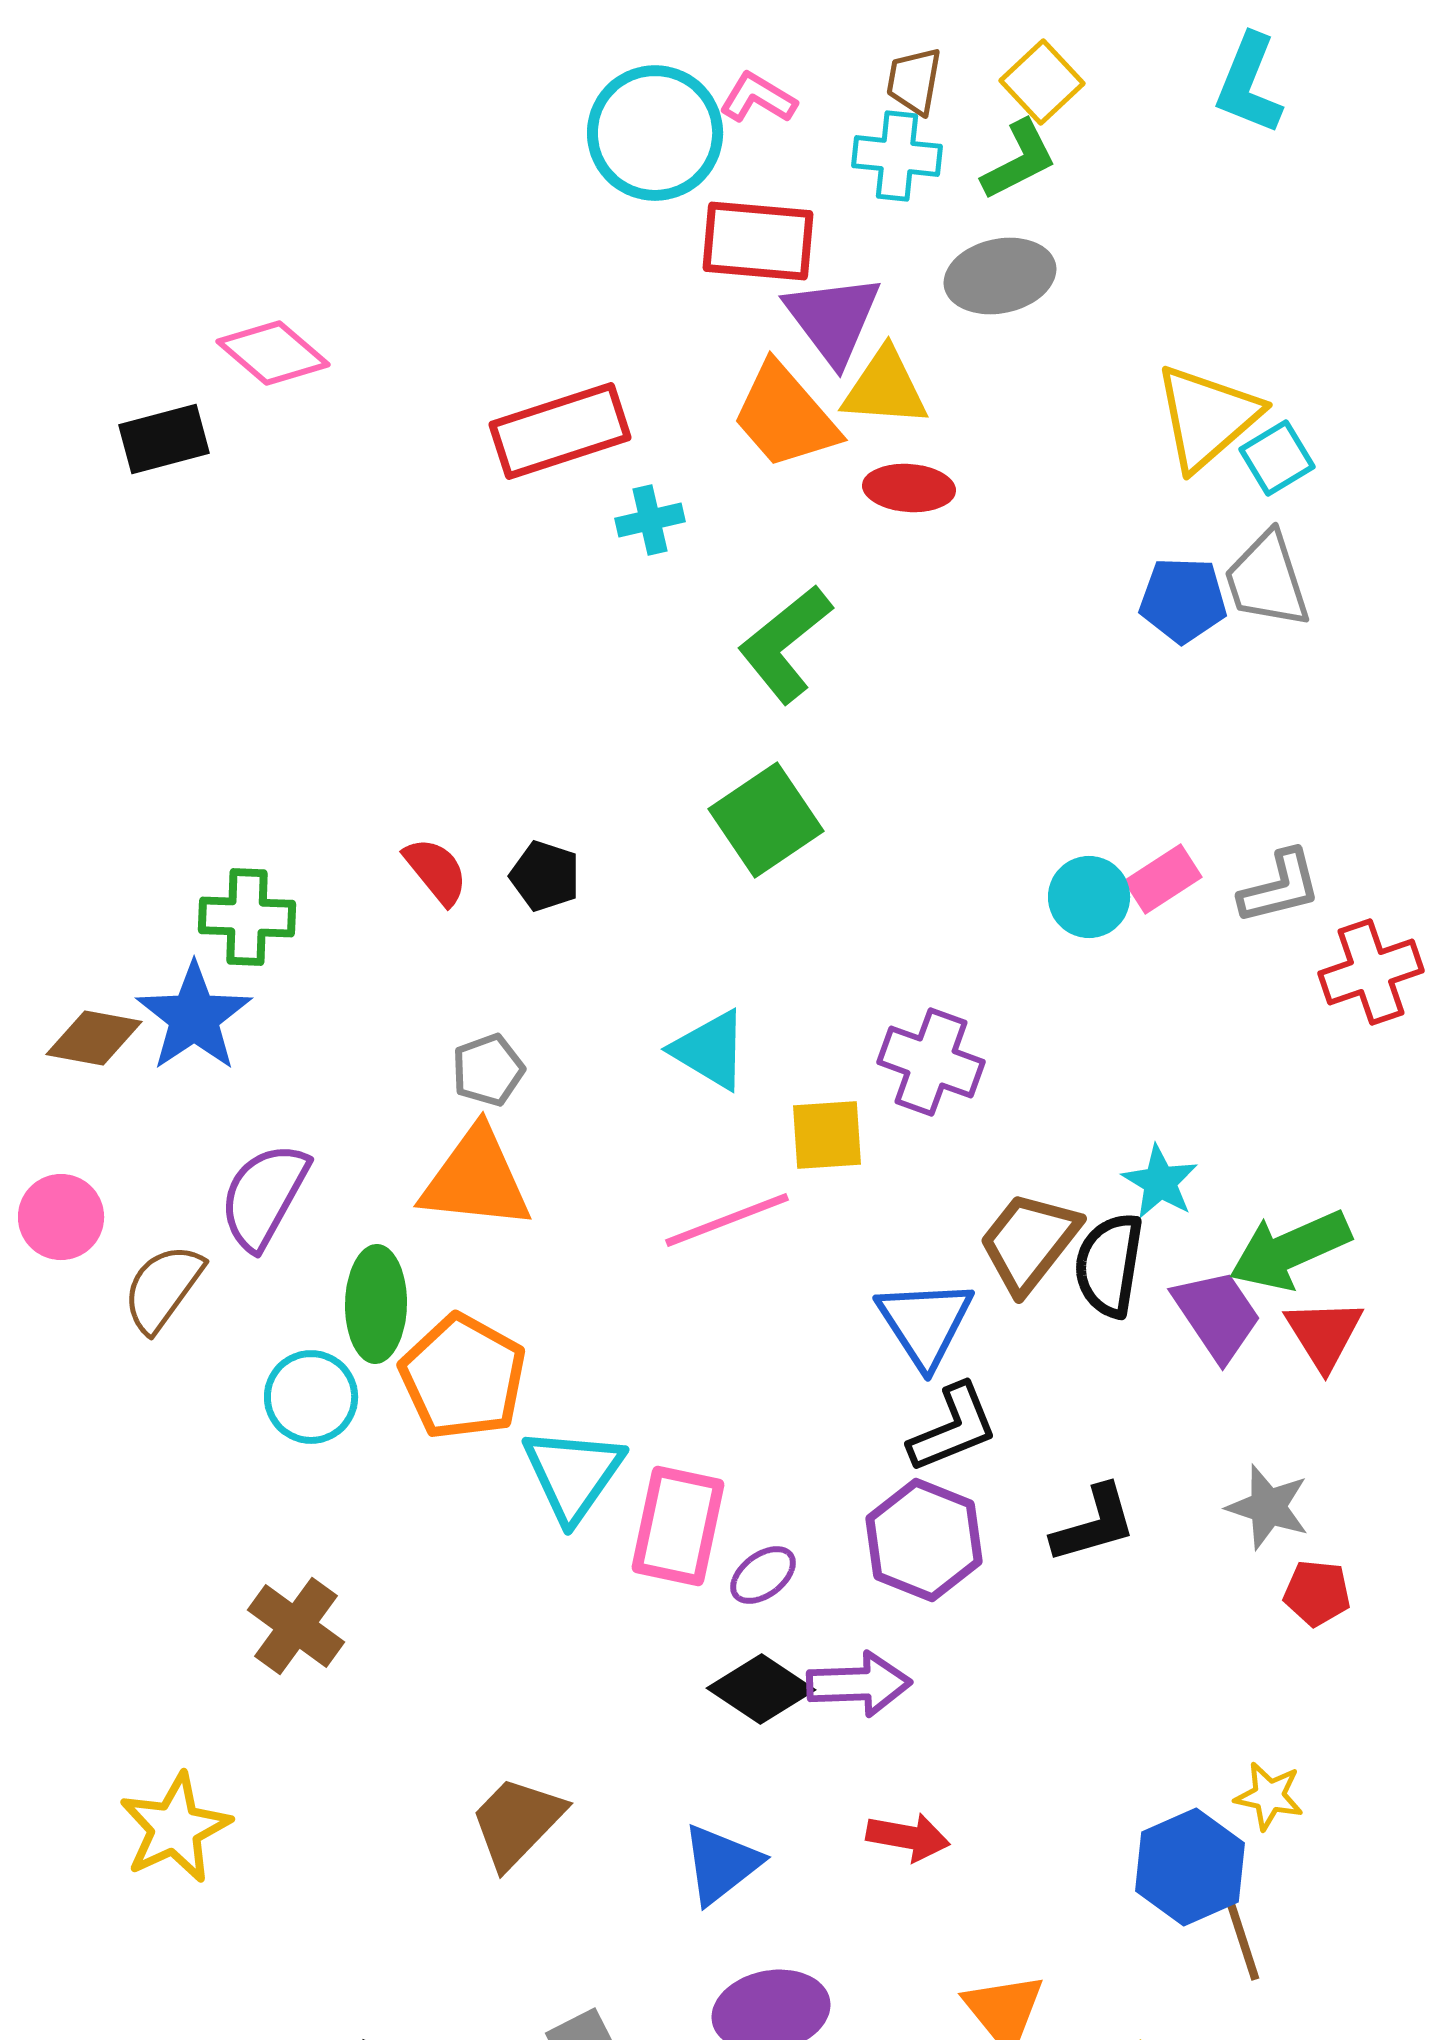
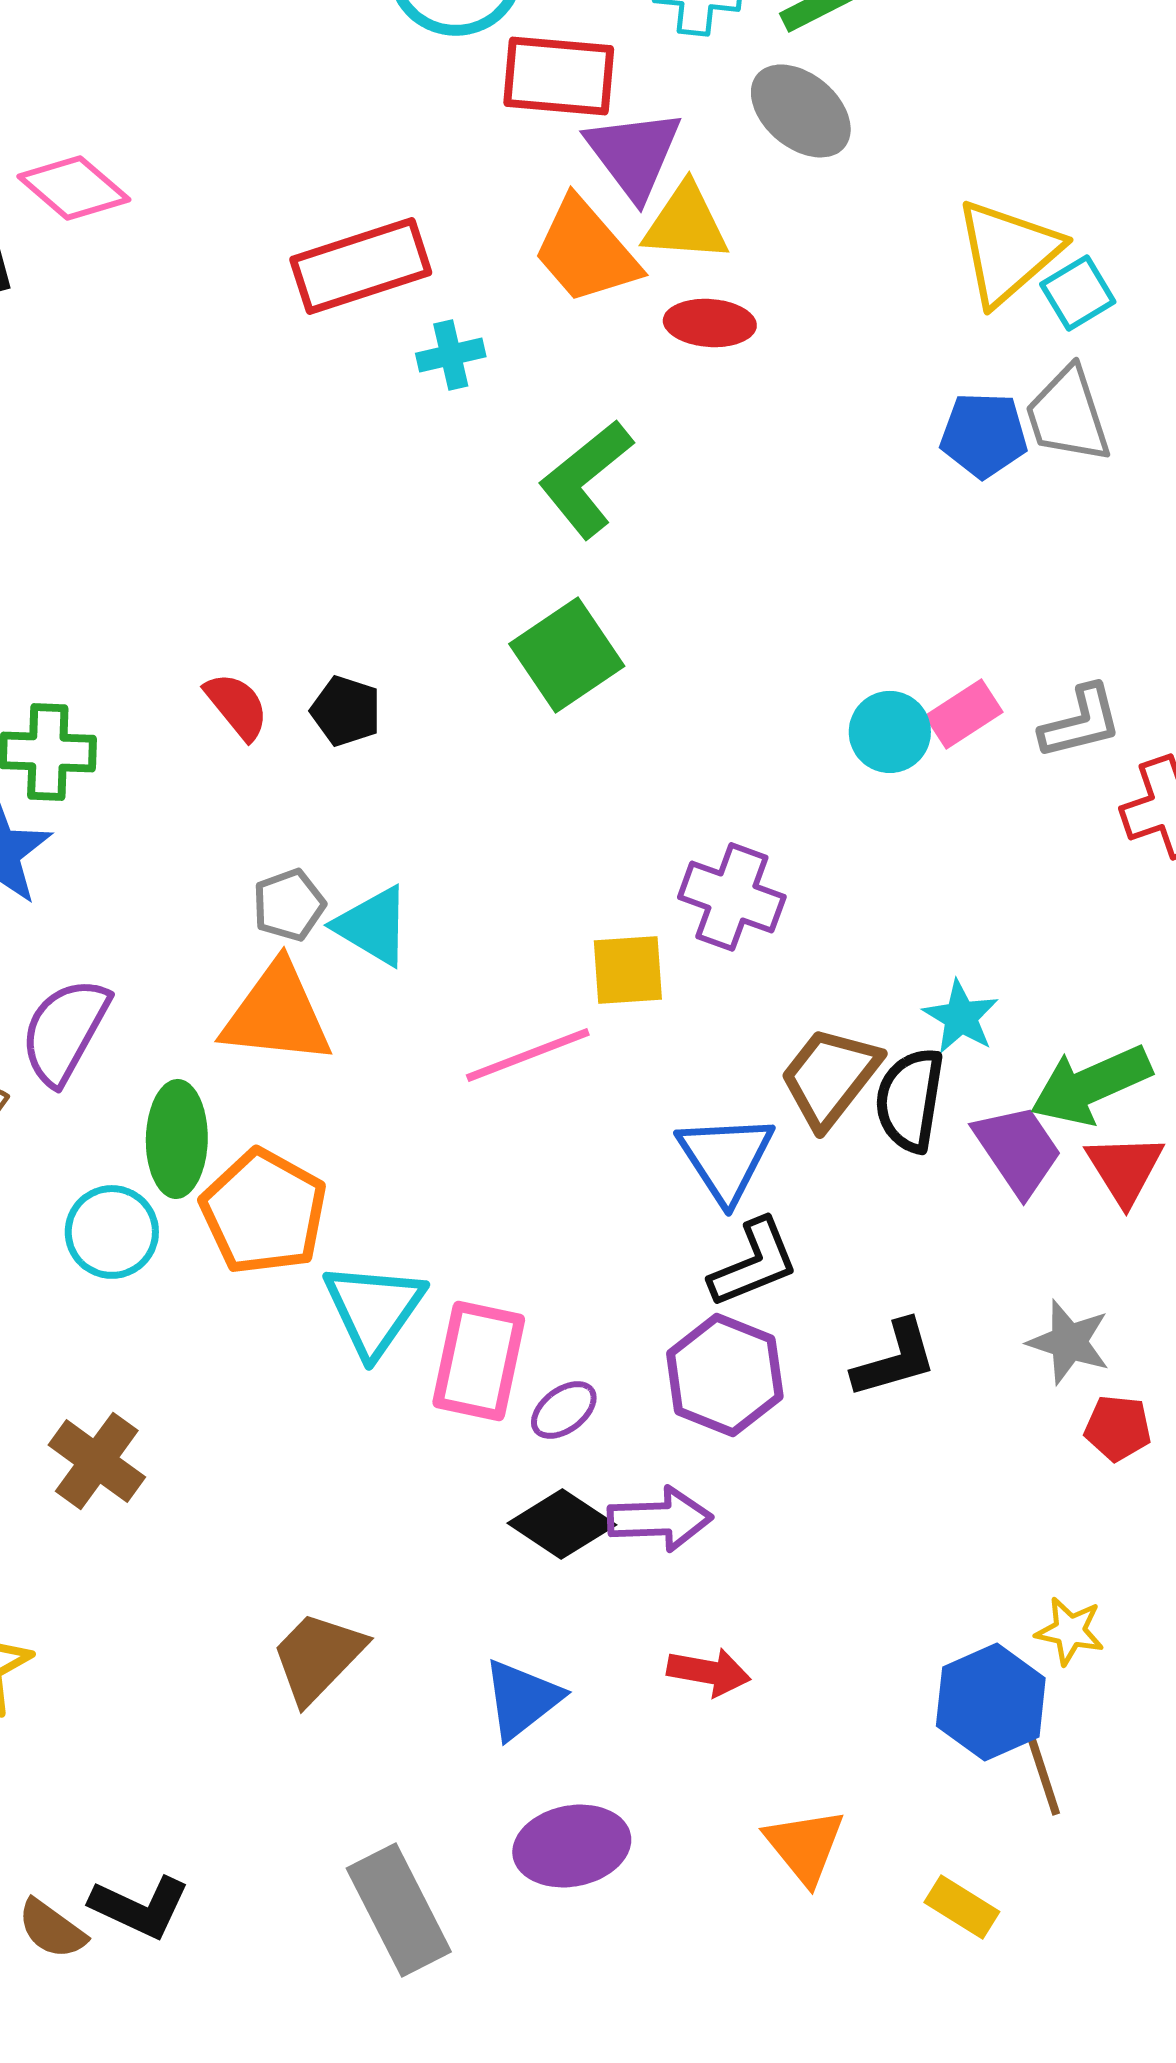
gray ellipse: (1000, 276) -> (801, 111), turned 52
cyan triangle: (710, 1050) -> (373, 926), moved

